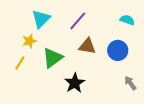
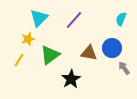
cyan semicircle: (127, 20) -> (121, 19), turned -88
brown triangle: (87, 46) -> (89, 53), moved
gray arrow: (130, 83) -> (124, 68), moved

